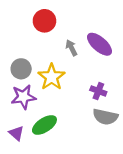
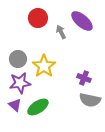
purple ellipse: (99, 44) -> (82, 21), moved
gray arrow: (71, 48) -> (61, 32), moved
purple triangle: (16, 133) -> (15, 105), moved

